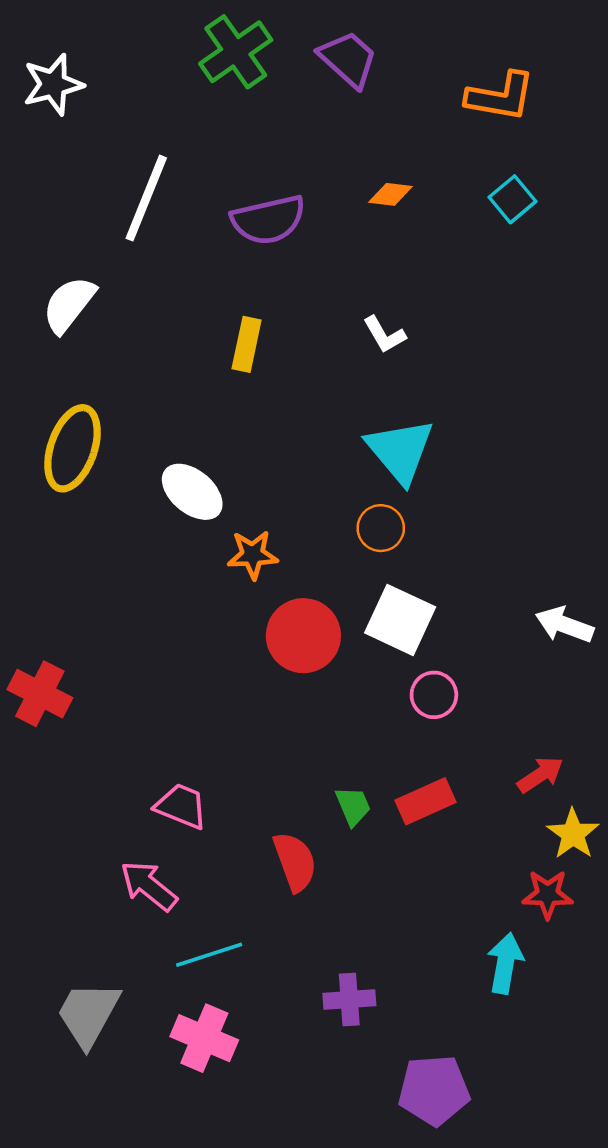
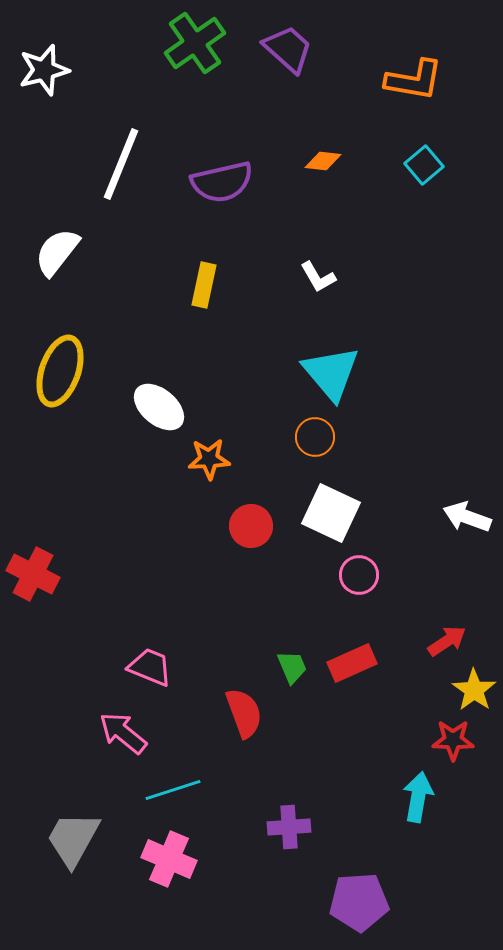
red circle: (303, 636) -> (251, 526), size x0.7

